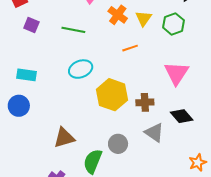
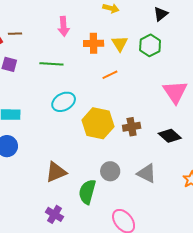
orange cross: (118, 15) -> (94, 43), turned -30
pink triangle: (177, 73) -> (175, 92), moved
gray triangle: (154, 133) -> (147, 173), moved

